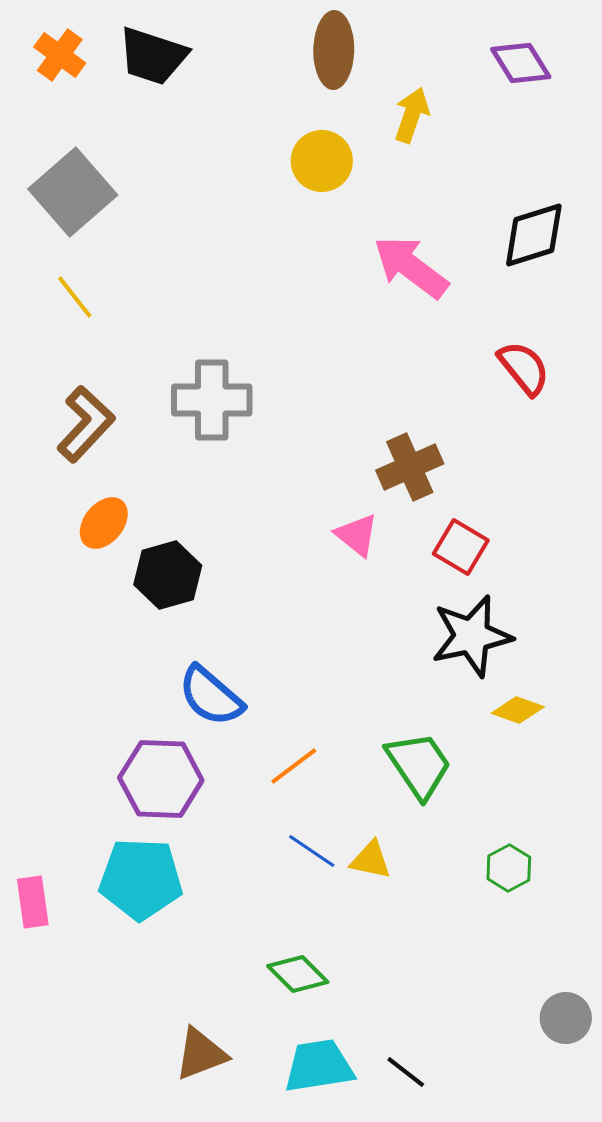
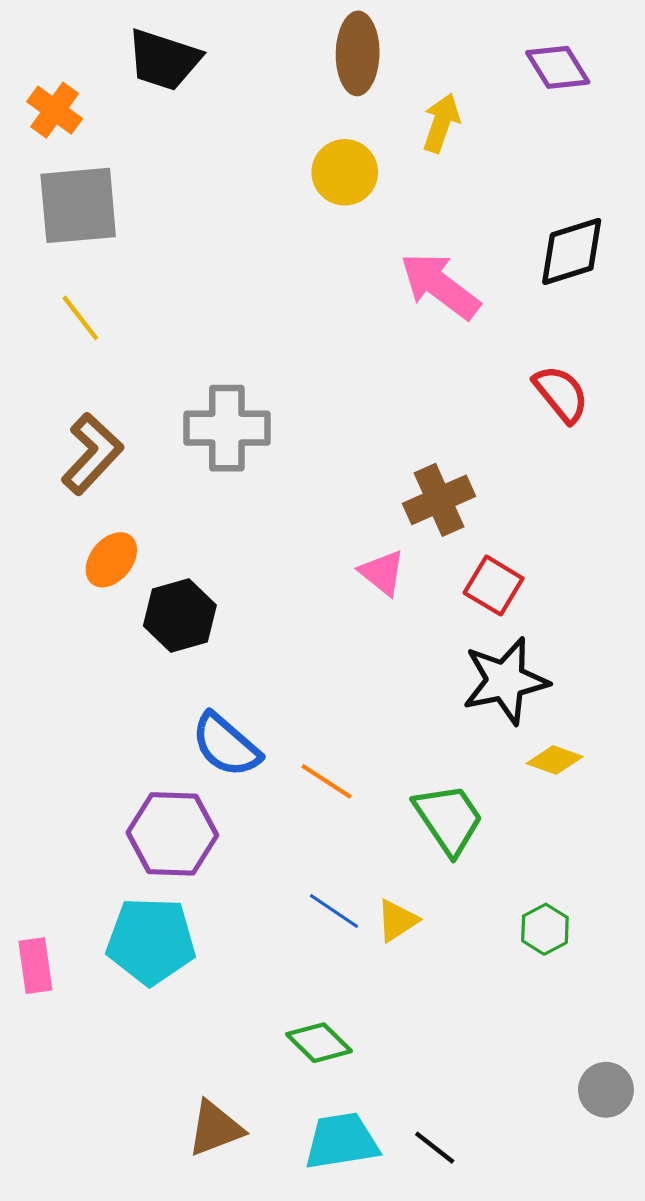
orange cross: (60, 55) -> (55, 110), moved
gray square: (73, 192) -> (78, 205), turned 36
orange line: (294, 766) -> (327, 781), moved, turned 70
yellow triangle: (371, 860) -> (397, 921), turned -45

